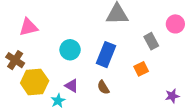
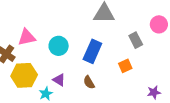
pink triangle: (28, 27) -> (27, 37), moved

